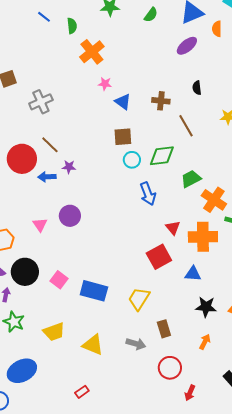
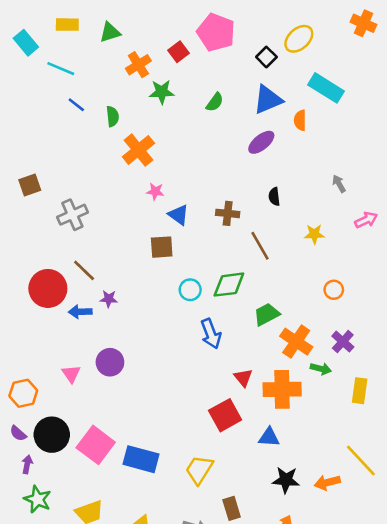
brown square: (123, 137) -> (162, 247), moved
pink square: (59, 280) -> (96, 445), size x1.6

